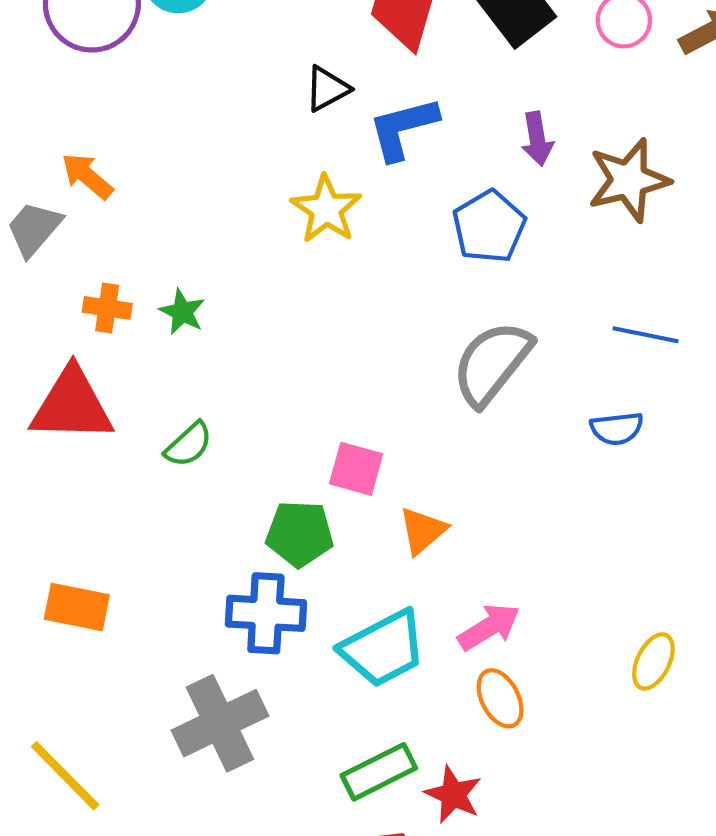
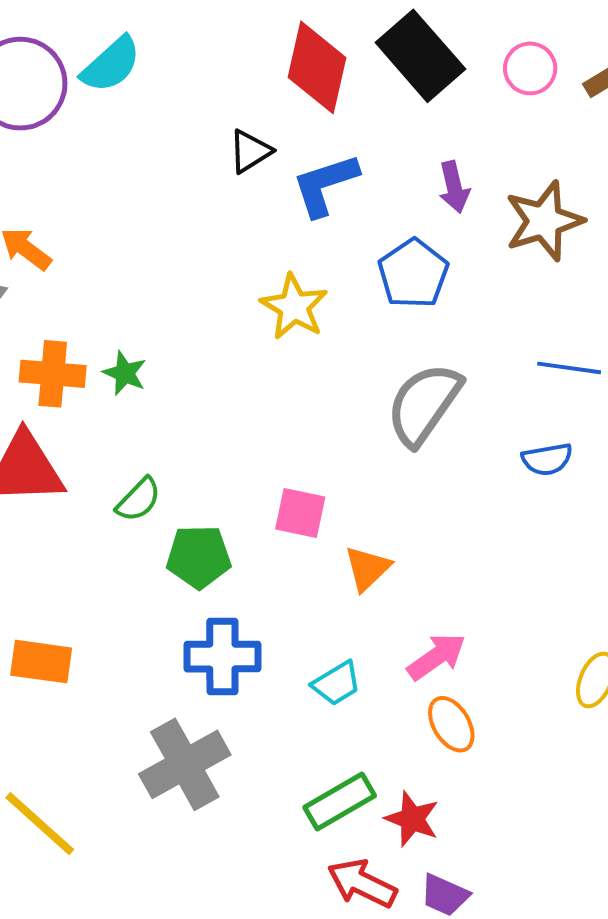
yellow star: (326, 209) -> (294, 307), moved
orange cross: (107, 308) -> (53, 374), size x1.4
green pentagon: (300, 534) -> (199, 557), moved
cyan trapezoid: (383, 648) -> (337, 683), size x0.6

